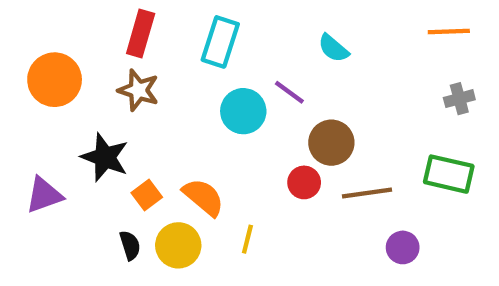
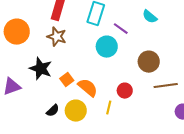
purple line: (289, 92) -> (121, 29), moved
red circle: (304, 182) -> (125, 91), moved
orange square: (147, 195) -> (67, 80), moved
black semicircle: (130, 245) -> (53, 111), turned 64

